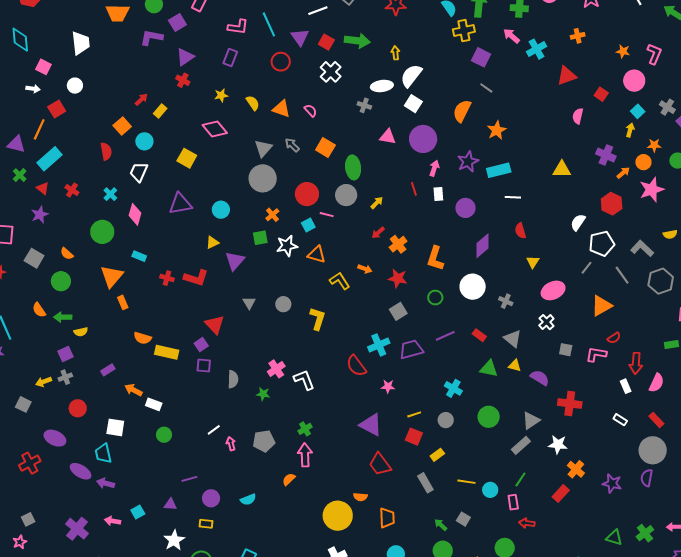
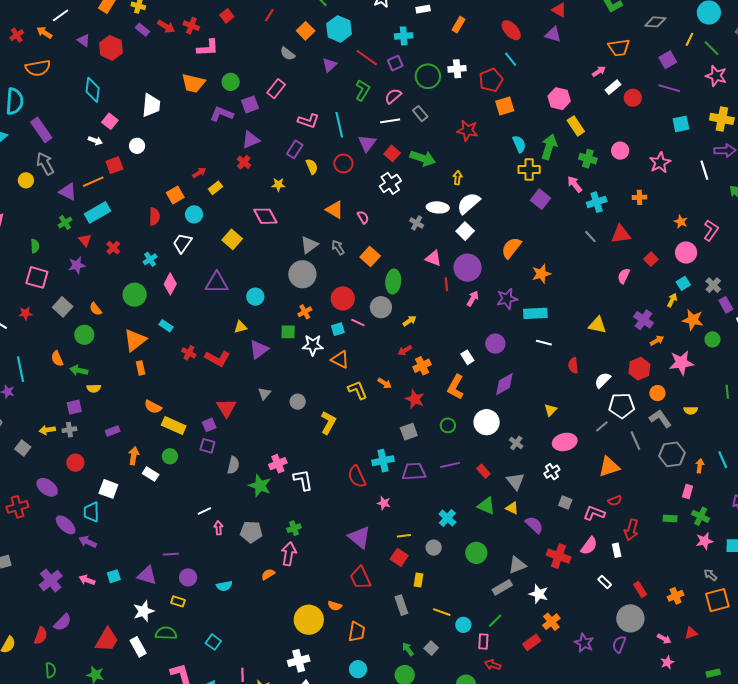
gray line: (486, 88) -> (590, 237), moved
yellow semicircle: (253, 103) -> (312, 167), moved
orange line: (39, 129) -> (93, 182), turned 30
orange star: (654, 145) -> (693, 320), size x1.5
orange circle: (643, 162) -> (657, 393), moved
red line: (414, 189) -> (446, 284), moved
white rectangle: (438, 194) -> (467, 357), moved, turned -40
red semicircle: (520, 231) -> (573, 365), moved
pink semicircle: (656, 383) -> (589, 546), moved
orange arrow: (133, 390) -> (134, 456), turned 60
green star: (263, 394) -> (260, 486), size x1.6
green circle: (164, 435) -> (170, 456), moved
yellow rectangle: (437, 455) -> (419, 580), turned -56
purple triangle: (170, 504) -> (147, 575), size x1.5

